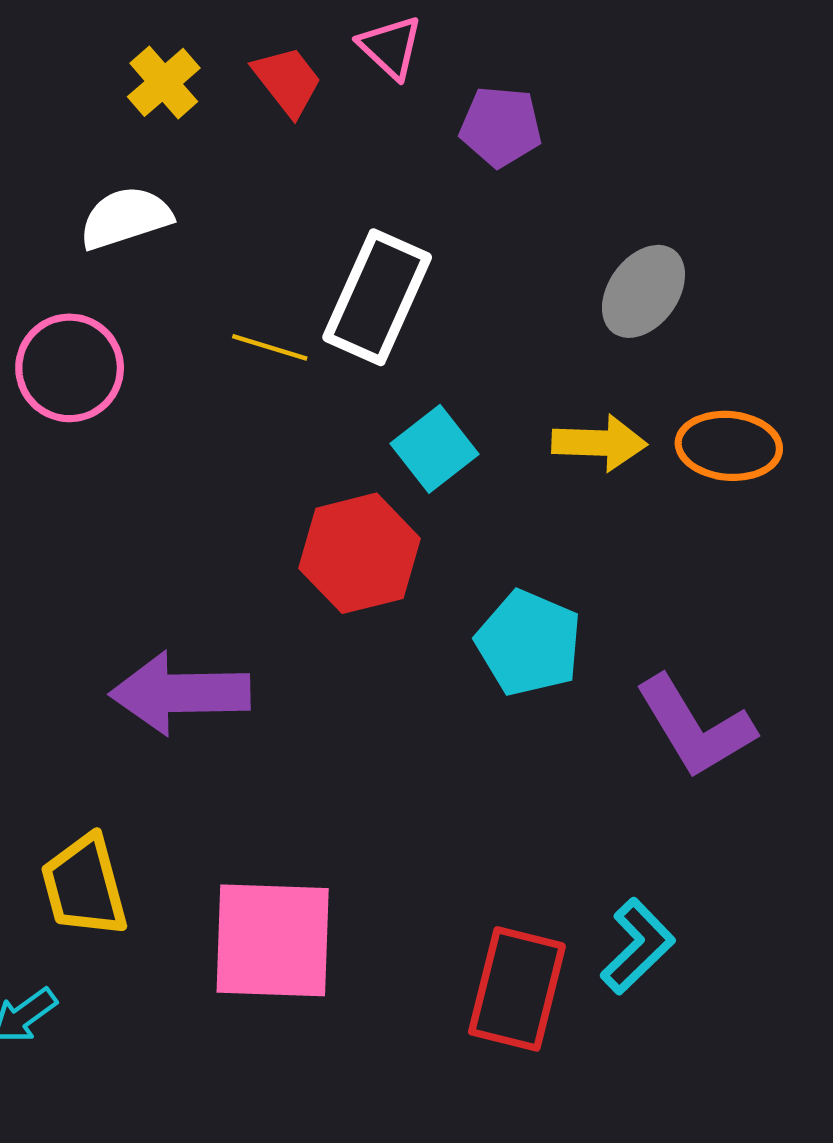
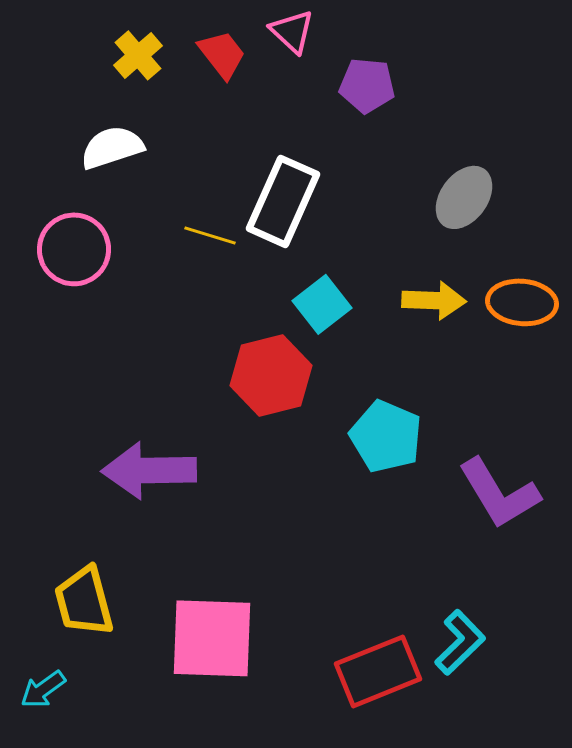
red rectangle: (517, 989) -> (378, 671), turned 54

